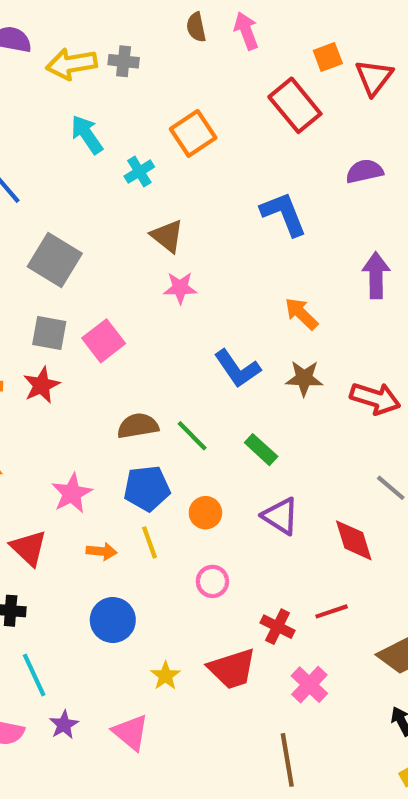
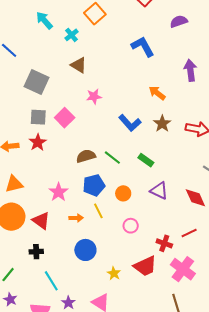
brown triangle: (167, 236) -> (79, 65), moved
pink star: (180, 288) -> (94, 96), moved
brown star: (304, 378) -> (162, 124), turned -30
pink cross: (309, 685) -> (183, 269), size x1.4

